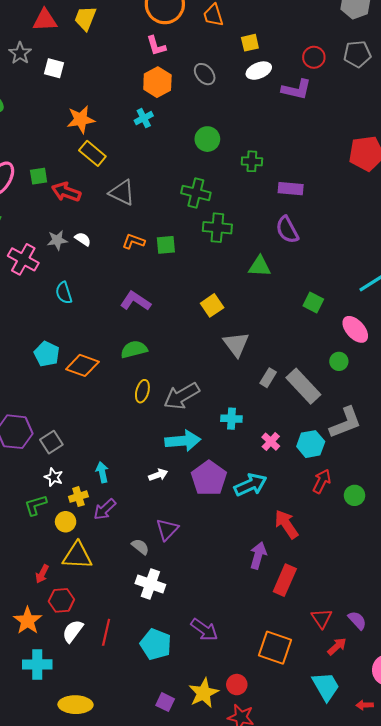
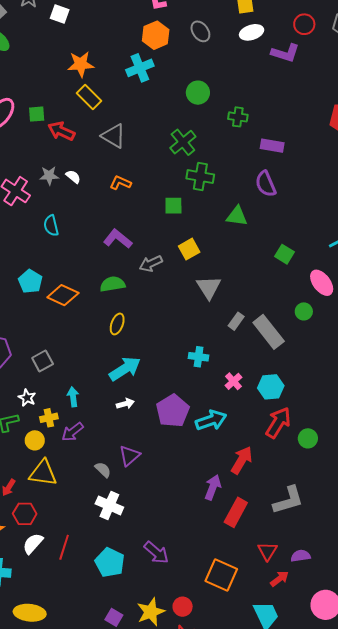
cyan cross: (144, 118) -> (140, 68), size x1.5
green cross: (196, 193) -> (183, 142), turned 32
green square: (166, 245) -> (173, 206), moved
gray arrow: (182, 396) -> (151, 264), moved, size x0.7
gray L-shape: (345, 423) -> (288, 500), moved
cyan arrow: (183, 441) -> (125, 369), moved, turned -32
gray square: (51, 442) -> (43, 361), moved
red arrow: (322, 481) -> (278, 423), size x1.4
red arrow: (286, 524) -> (242, 460), turned 60
purple semicircle: (357, 620) -> (301, 556), turned -60

